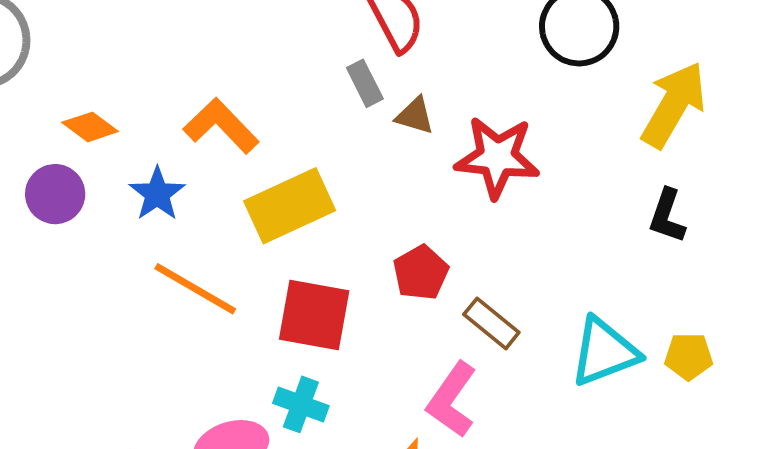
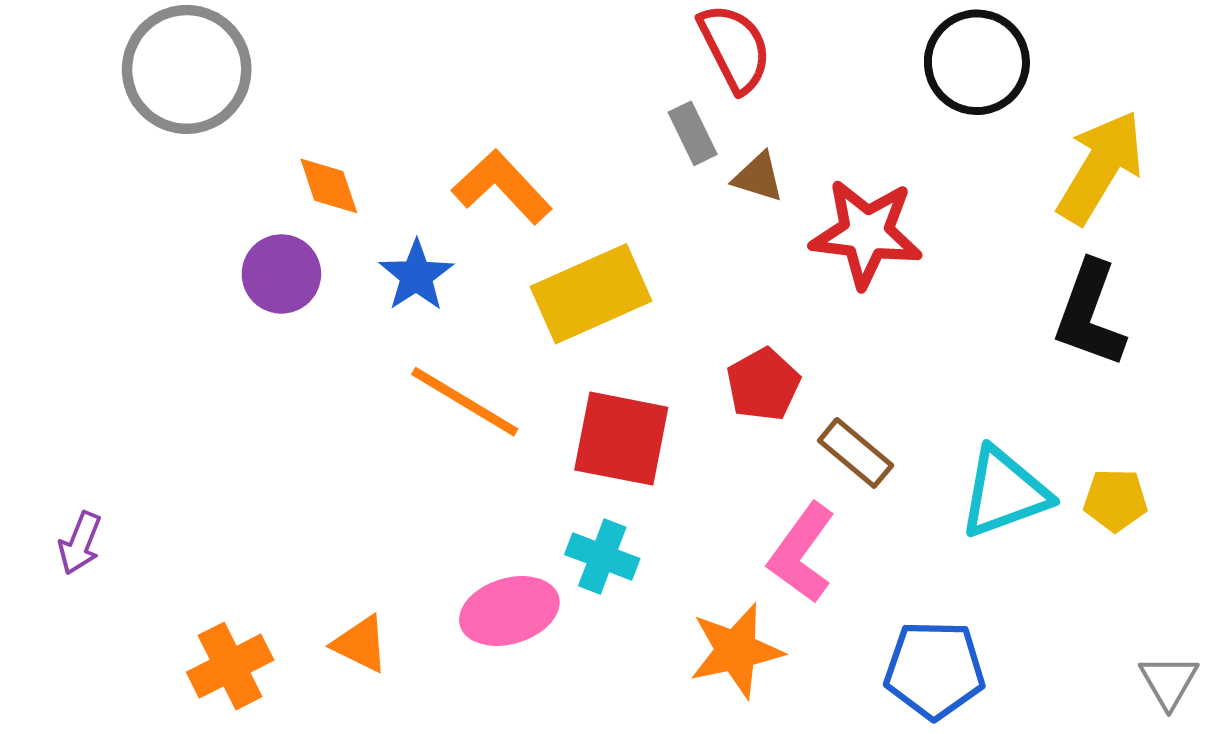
orange diamond: (90, 127) -> (329, 186), turned 34
black L-shape: (667, 216) -> (1090, 314), size x1.5

